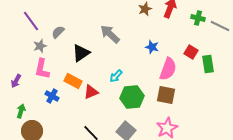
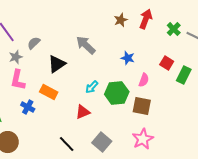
green cross: (198, 18) -> (174, 29), turned 32
green rectangle: (208, 64) -> (184, 75), turned 36
pink semicircle: (168, 69) -> (144, 80), size x0.6
red triangle: (91, 92) -> (83, 112), moved
green hexagon: (132, 97) -> (117, 93), moved

